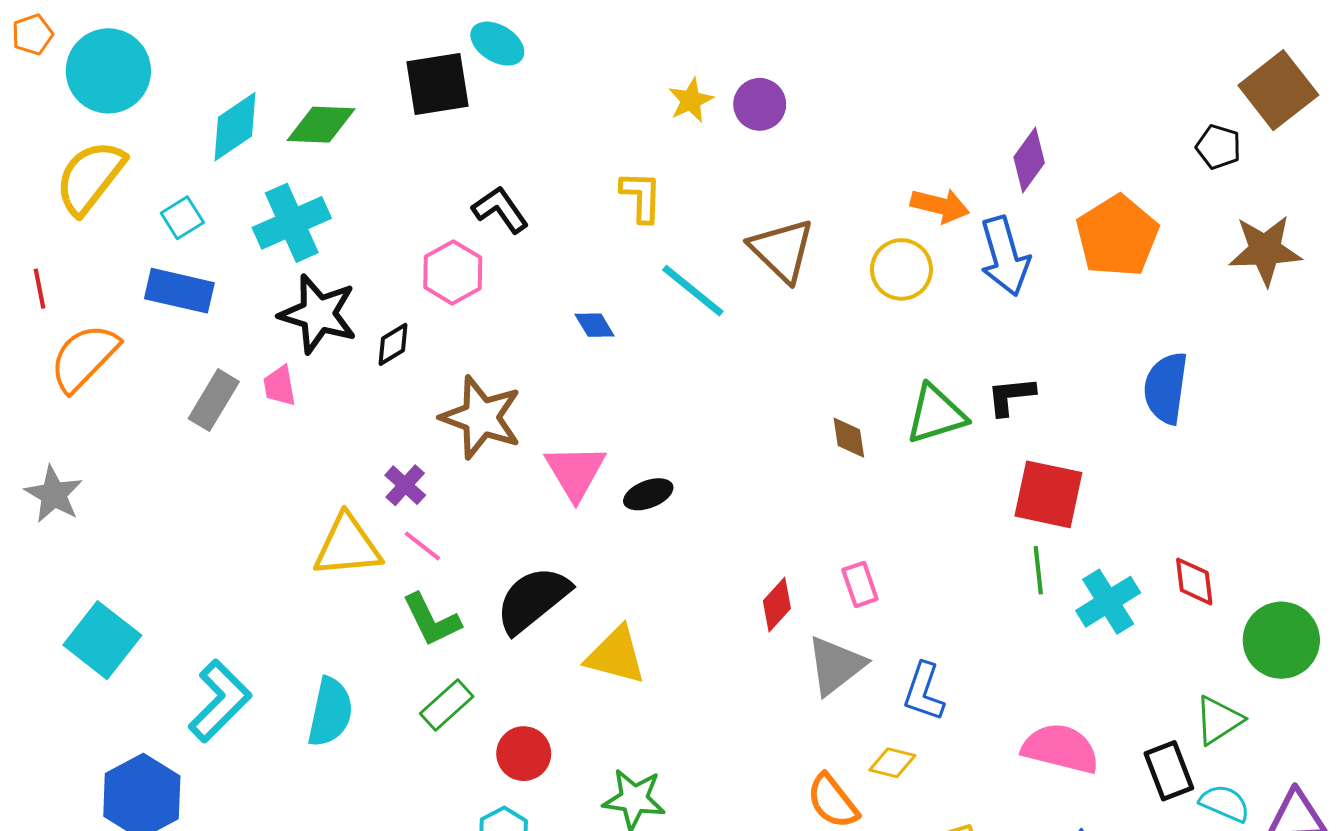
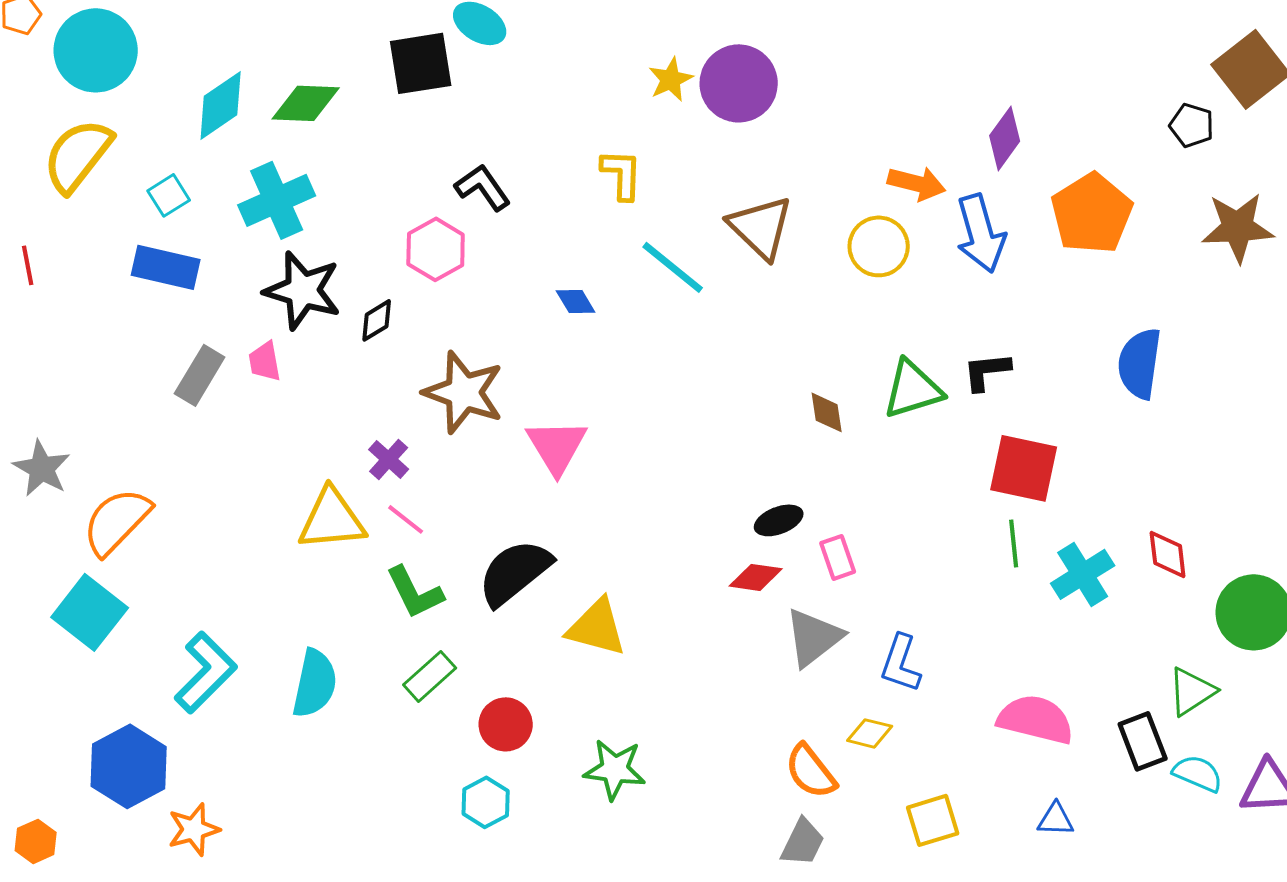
purple circle: (760, 104) -> (739, 83), size x1.5
orange semicircle: (84, 358) -> (117, 521), moved
black ellipse: (648, 494) -> (779, 520), moved
red diamond: (777, 605) -> (756, 577), turned 56

